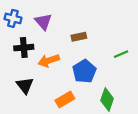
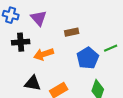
blue pentagon: (84, 71) -> (88, 58), moved
black triangle: (25, 85) -> (33, 83), moved, turned -42

